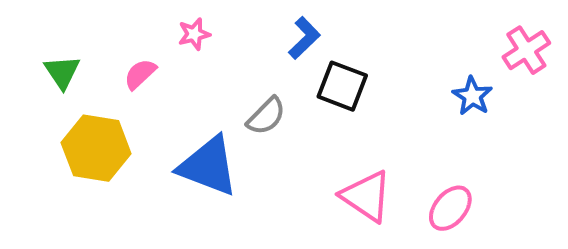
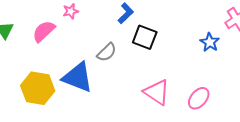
pink semicircle: (140, 74) -> (44, 31), size x1.4
yellow hexagon: (96, 148) -> (38, 88), moved

